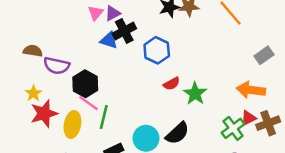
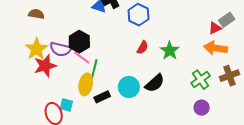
purple semicircle: (57, 66) -> (61, 49), moved
red semicircle: (172, 84) -> (143, 48), moved, turned -32
yellow star: (33, 93) -> (36, 49), size x1.6
red triangle: (248, 118) -> (215, 28), moved
yellow ellipse: (72, 124) -> (86, 84), moved

